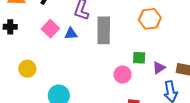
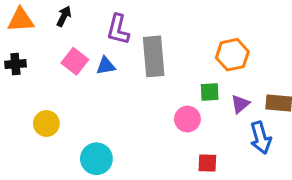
orange hexagon: (150, 19) -> (232, 55), moved

